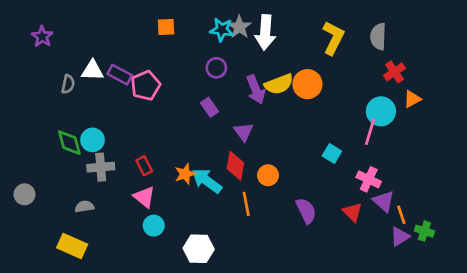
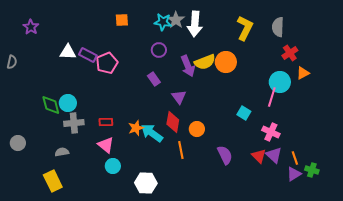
gray semicircle: (68, 84) -> (12, 62), moved
red rectangle: (144, 166) -> (106, 122), turned -64
purple triangle: (384, 201) -> (274, 155), moved
yellow rectangle: (72, 246) -> (53, 181), turned 40

